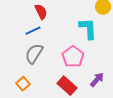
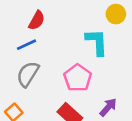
red semicircle: (41, 12) -> (37, 20), turned 56

